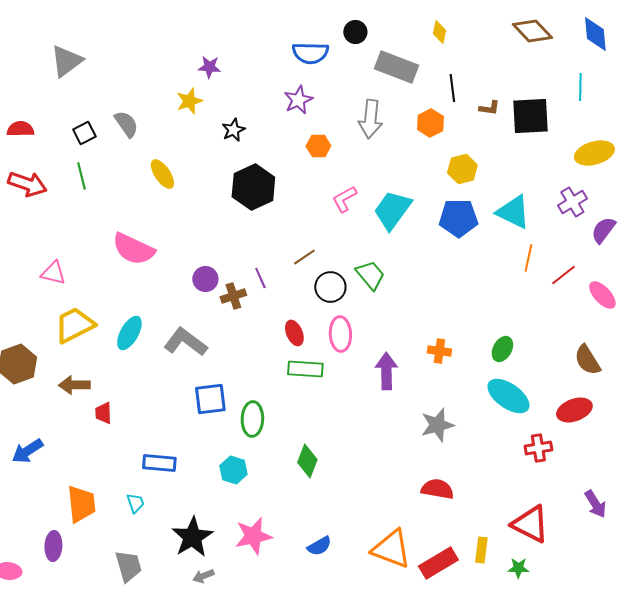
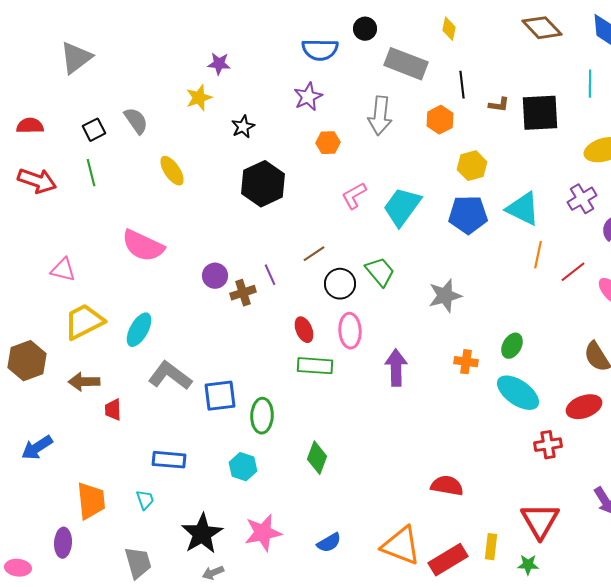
gray L-shape: (185, 342) -> (170, 376), moved
orange cross: (439, 351) -> (466, 362), moved
gray star: (437, 425) -> (445, 296), moved
red triangle: (530, 524) -> (540, 521), turned 33

